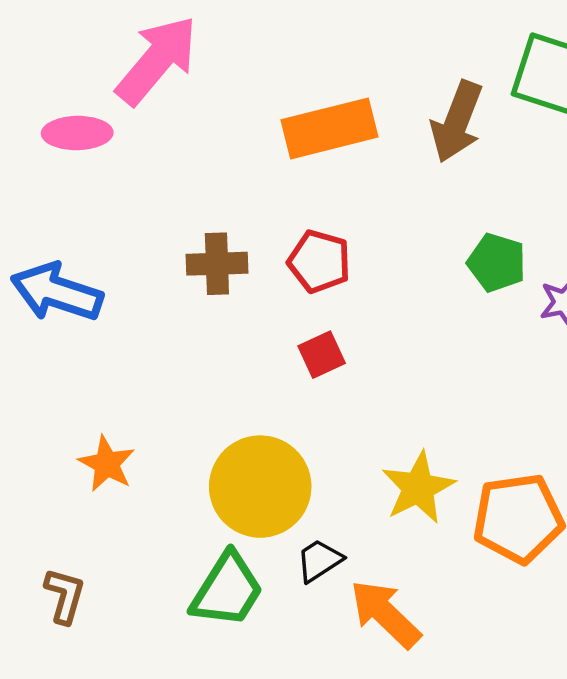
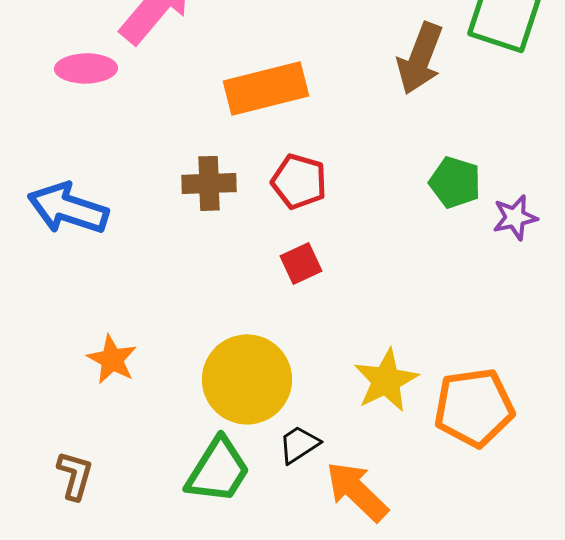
orange rectangle: (330, 128) -> (266, 88), moved

